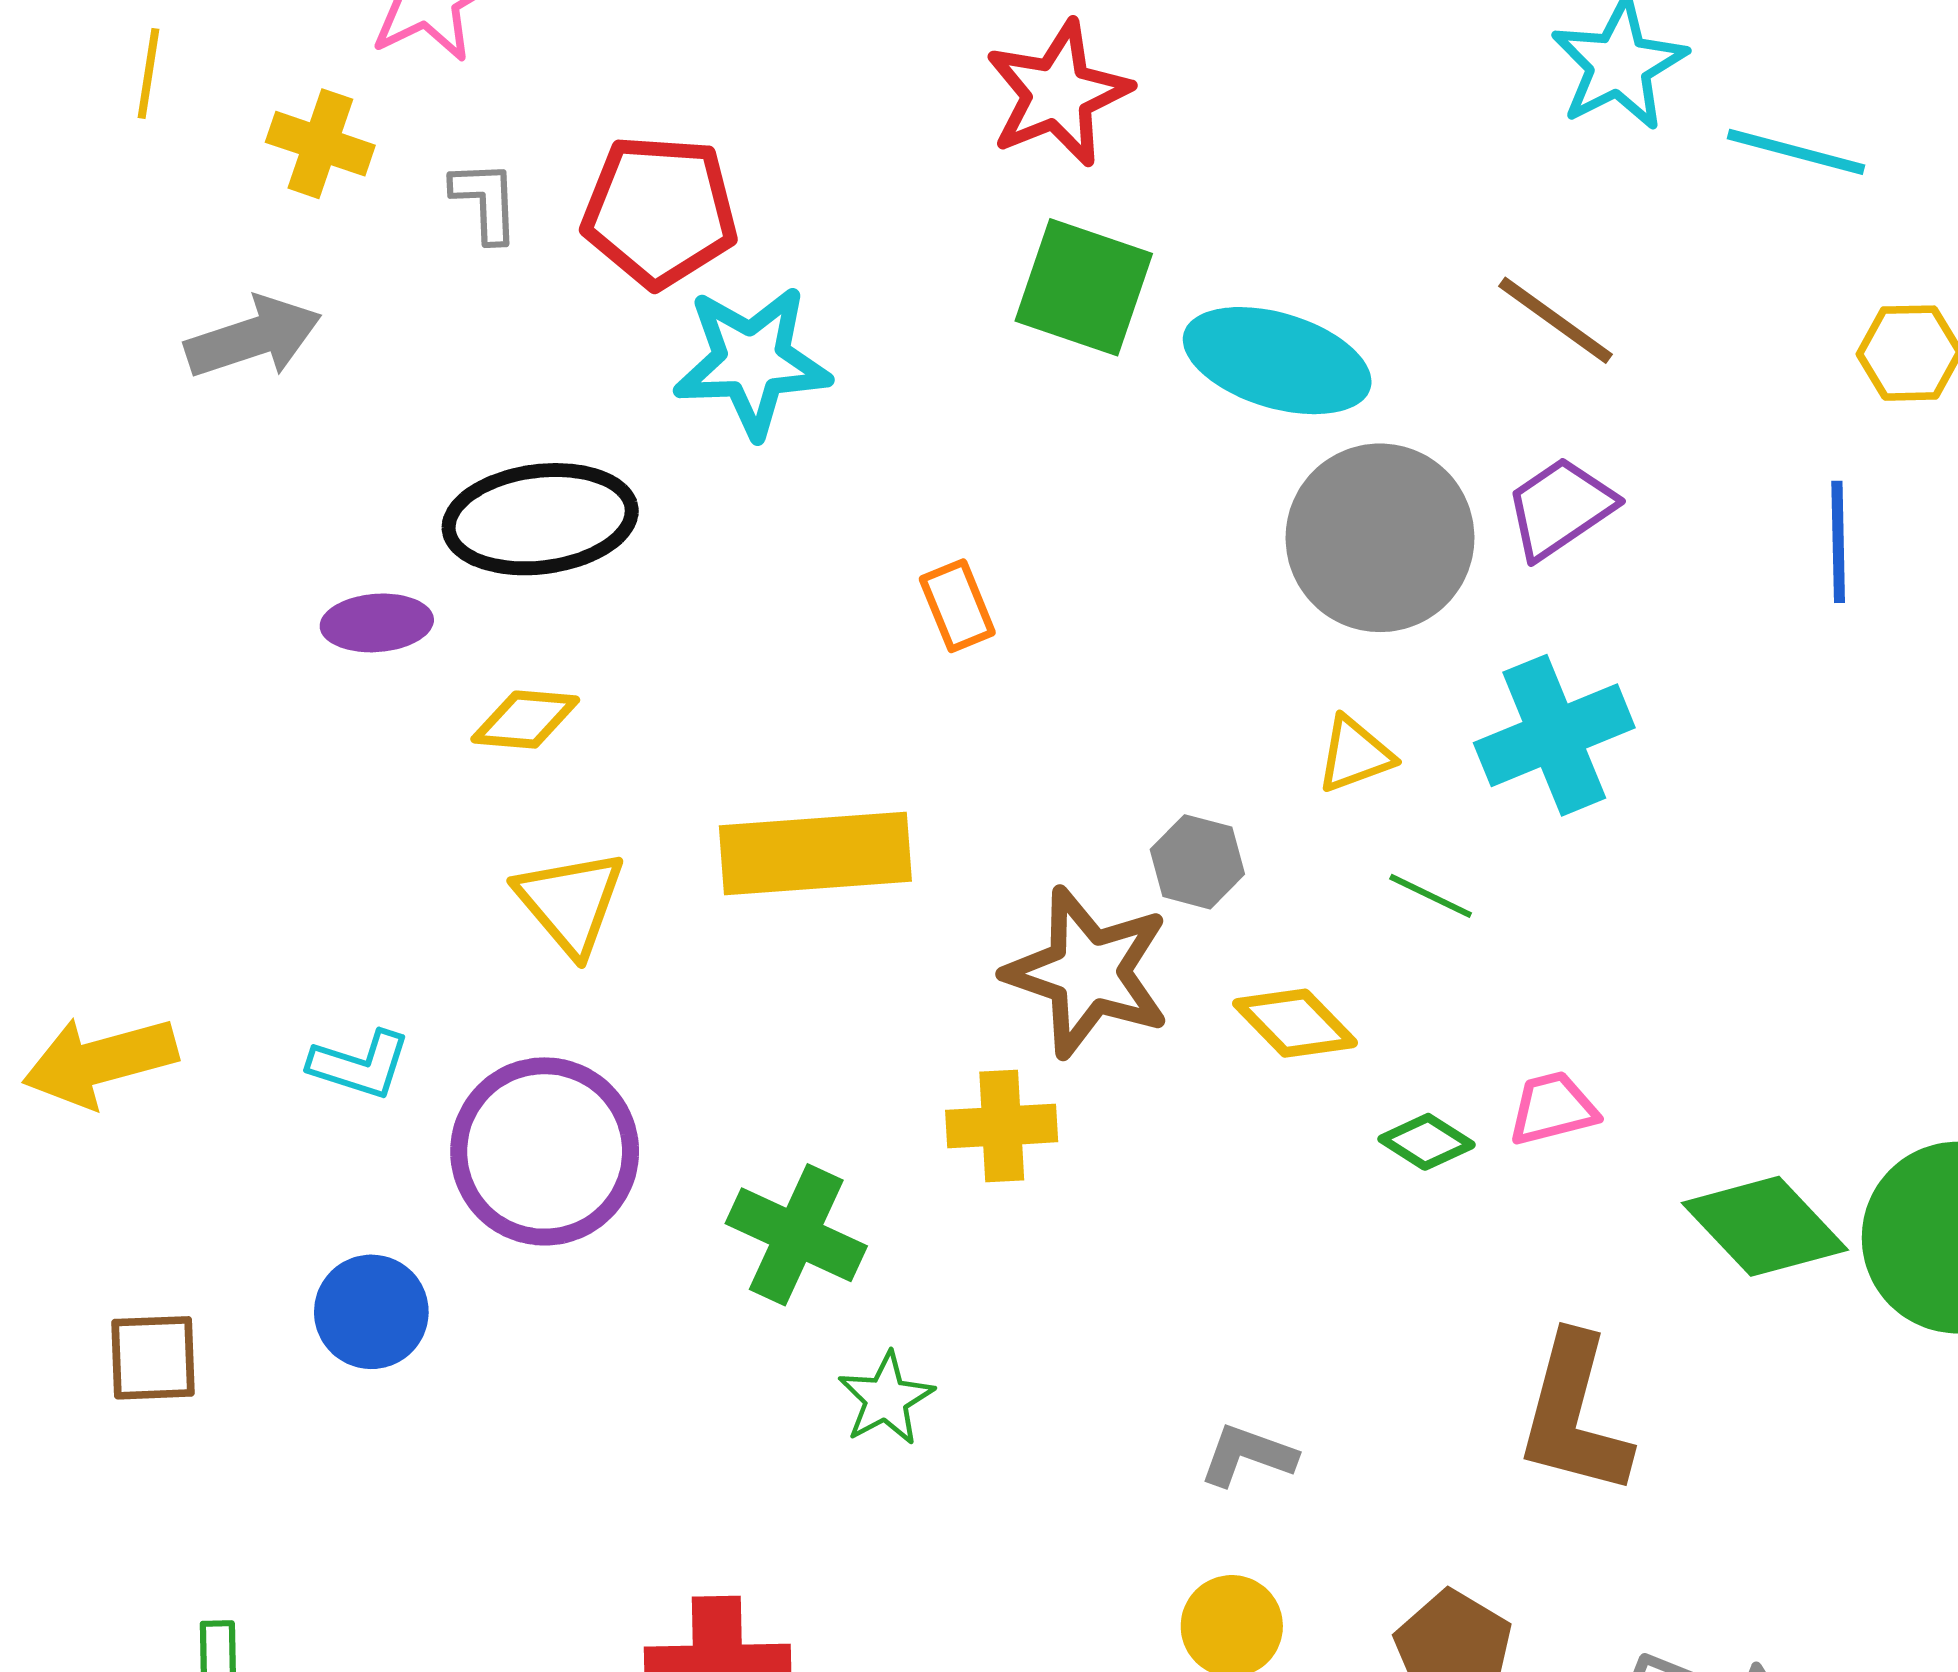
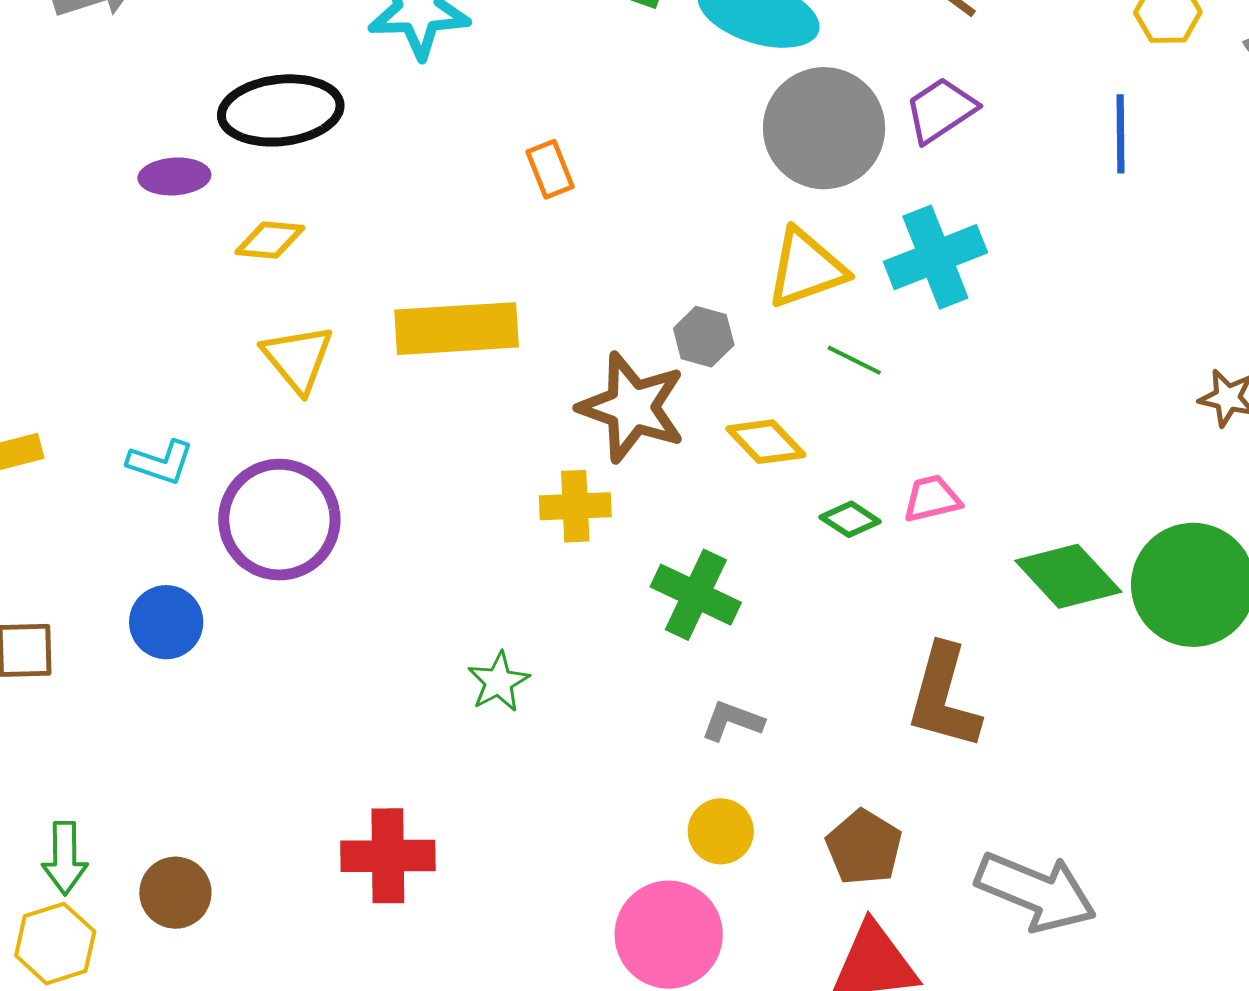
yellow triangle: (1355, 755) -> (806, 268), size x1.6
green cross: (796, 1235) -> (696, 595), moved

